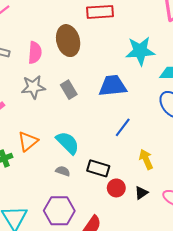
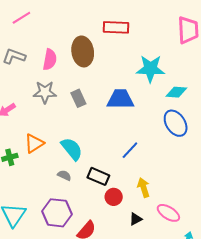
blue line: (123, 127) -> (130, 150), moved
yellow arrow: (146, 159) -> (144, 188), moved
black triangle: (141, 193) -> (136, 219), moved

